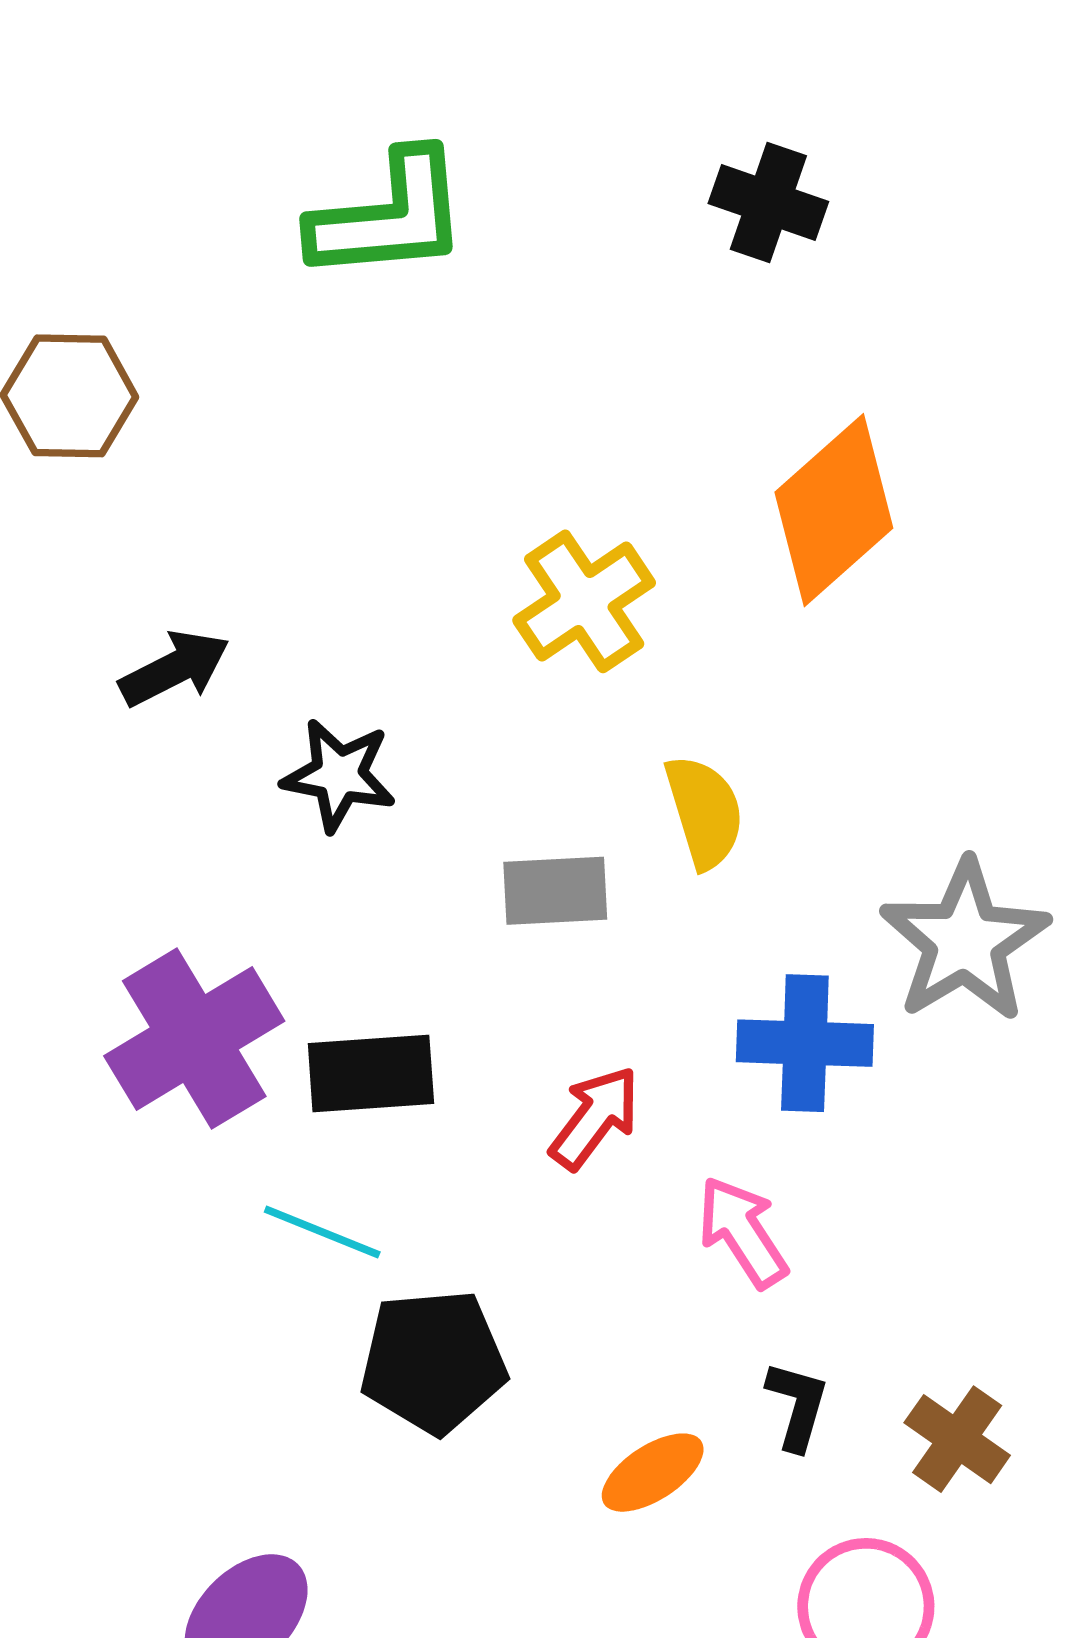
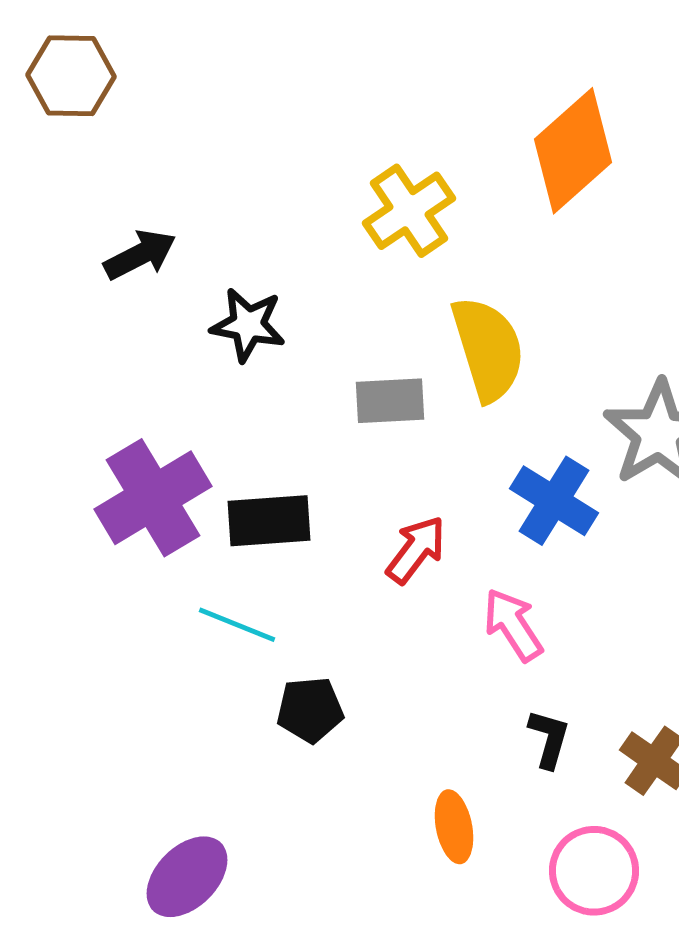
yellow semicircle: (704, 812) -> (488, 349), size x1.4
blue cross: (805, 1043) -> (554, 501), turned 30
black pentagon: (433, 1361) -> (310, 710), size x0.7
orange ellipse: (653, 1473) -> (454, 827), moved, turned -68

